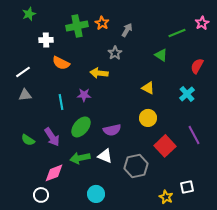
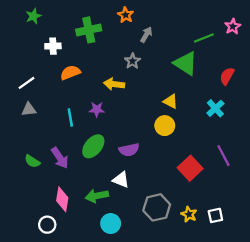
orange star: (102, 23) -> (126, 15), moved
green triangle: (161, 55) -> (185, 63), size x1.6
orange semicircle: (61, 63) -> (70, 73), turned 132
yellow circle: (148, 118) -> (165, 126), moved
green arrow: (80, 158) -> (97, 196), moved
gray hexagon: (136, 166) -> (157, 207), moved
pink diamond: (54, 173) -> (62, 199), turned -60
yellow star: (166, 197) -> (189, 214), moved

